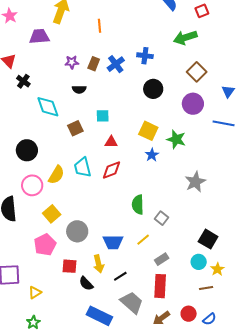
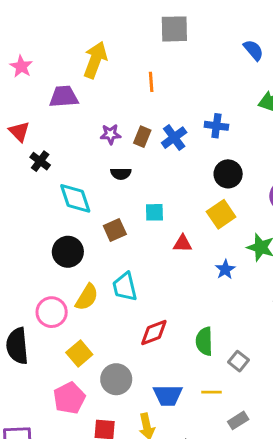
yellow square: (148, 131) -> (221, 214), moved, turned 30
red triangle: (111, 142) -> (183, 244), moved
black circle: (27, 150) -> (68, 252), moved
red diamond: (112, 170) -> (154, 333), moved
yellow line: (143, 240) -> (211, 392), turned 40

